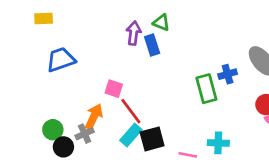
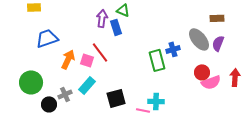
red line: (131, 111) -> (100, 52), moved
orange arrow: (94, 116) -> (68, 59), moved
green circle: (53, 130) -> (31, 82), moved, size x1.5
cyan rectangle: (131, 135) -> (87, 85), moved
cyan cross: (218, 143) -> (156, 101), moved

